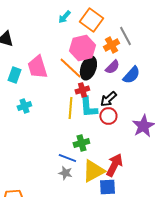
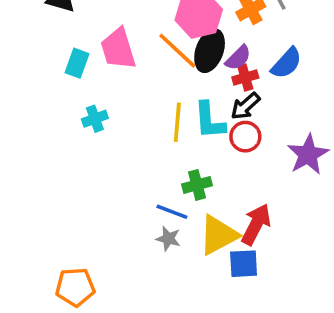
purple semicircle: (112, 67) -> (238, 58), moved
red cross: (82, 90) -> (245, 77), moved

